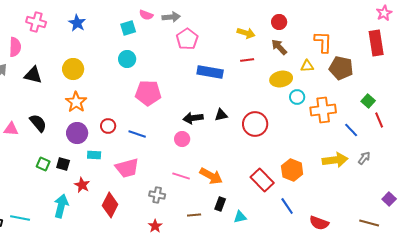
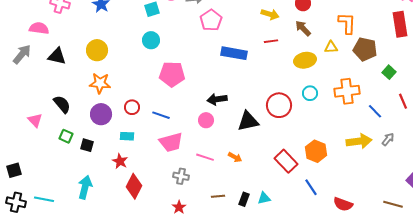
pink semicircle: (15, 47) -> (39, 28), turned -84
cyan circle: (297, 97) -> (310, 93), moved
green square: (368, 101) -> (389, 72), moved
orange star: (76, 102) -> (100, 83), turned -30
black triangle: (221, 115) -> (248, 121), moved, size x1.6
pink triangle: (11, 129) -> (35, 120), moved, turned 42
cyan rectangle: (94, 155) -> (127, 136), moved
green square: (43, 164) -> (66, 136), moved
pink trapezoid: (127, 168) -> (171, 142), moved
orange arrow: (211, 176) -> (235, 157), size x0.6
red star: (82, 185) -> (120, 161), moved
black rectangle: (220, 204) -> (244, 199), moved

